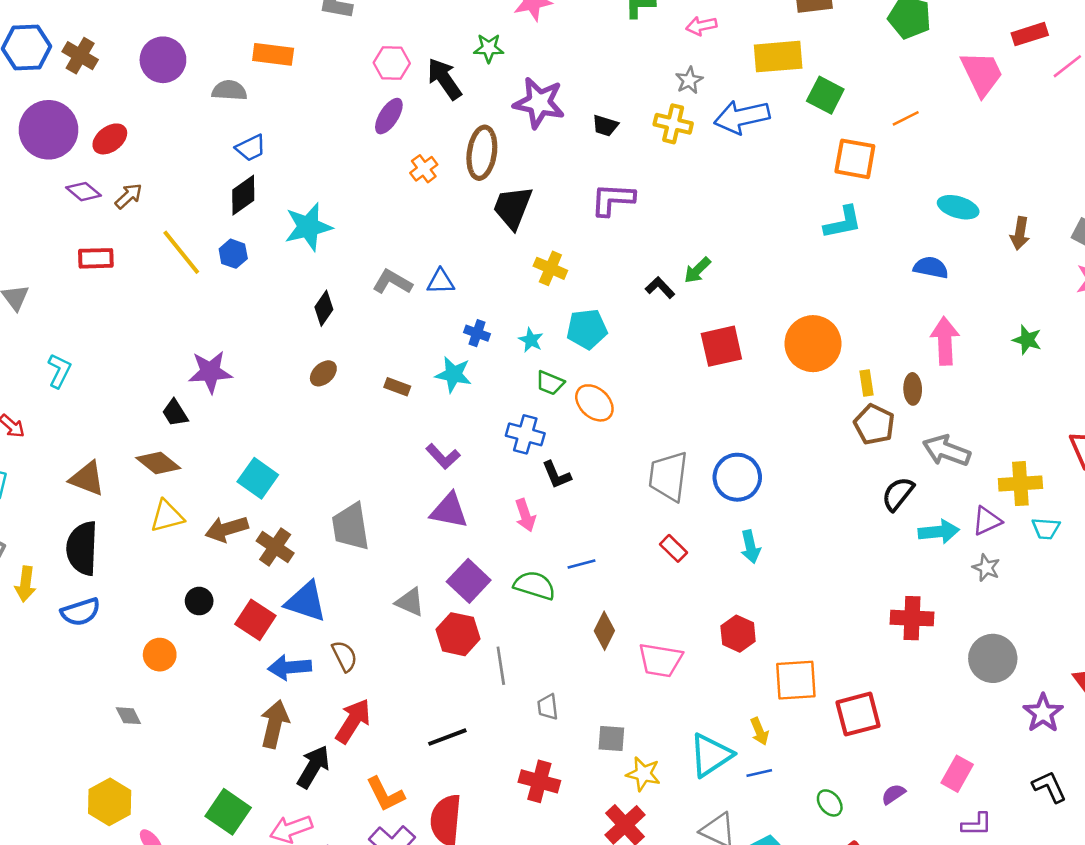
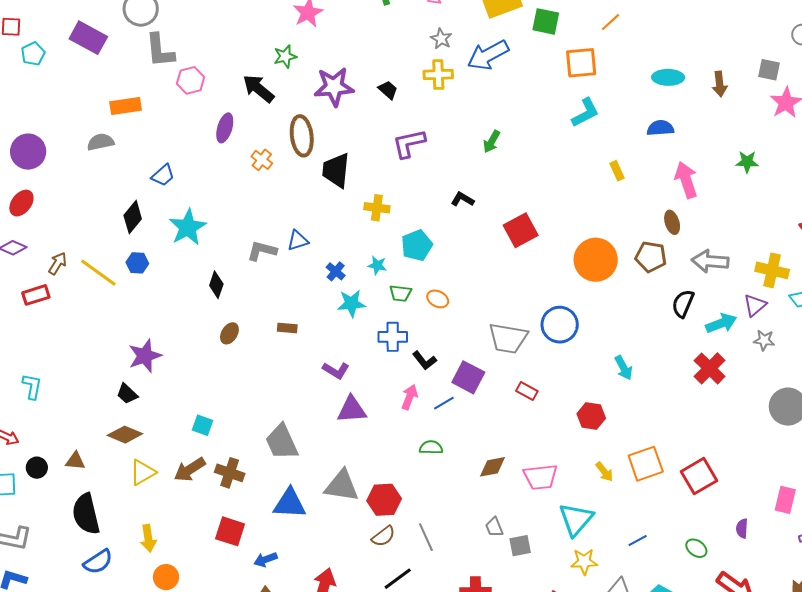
purple circle: (163, 60) -> (28, 152), moved
pink hexagon: (392, 63) -> (191, 80), moved
black trapezoid: (605, 126) -> (388, 90), turned -140
blue trapezoid: (251, 148) -> (163, 175), moved
brown arrow: (129, 196) -> (58, 263), moved
green arrow: (697, 270) -> (492, 142), moved
blue cross: (477, 333) -> (336, 271), turned 36
orange circle: (813, 344) -> (596, 260), moved
cyan star: (453, 374) -> (351, 303), moved
yellow rectangle: (867, 383) -> (617, 171), moved
orange ellipse: (594, 403) -> (438, 299), size x0.7
gray trapezoid: (668, 476) -> (508, 338), turned -72
cyan square: (258, 478) -> (202, 425), size x0.7
brown triangle: (87, 479) -> (75, 461), size x0.7
yellow cross: (1020, 484) -> (772, 270), turned 32
pink arrow: (525, 515) -> (410, 397), turned -125
cyan arrow: (751, 547) -> (624, 368), moved
blue line: (582, 564) -> (444, 403), moved
purple square: (469, 581) -> (468, 377), moved
yellow arrow: (25, 584) -> (148, 538), moved
green semicircle: (535, 585) -> (431, 447), size x0.7
black circle: (199, 601) -> (37, 468), moved
blue triangle: (306, 602) -> (290, 503), moved
gray triangle: (410, 602) -> (342, 486), size x1.5
red cross: (912, 618) -> (710, 368), moved, turned -32
brown diamond: (604, 631) -> (492, 467), turned 68
red hexagon: (738, 634) -> (591, 416), moved
brown semicircle: (344, 656) -> (383, 536), moved, turned 95
gray line: (501, 666) -> (426, 537), moved
blue arrow: (290, 667) -> (265, 560), size x0.7
gray trapezoid: (548, 707) -> (494, 527), moved
yellow arrow: (759, 731) -> (604, 472), moved
cyan triangle: (711, 755) -> (576, 519), moved
yellow star: (643, 774) -> (584, 562), moved
purple semicircle: (893, 794) -> (742, 528), turned -36

